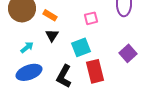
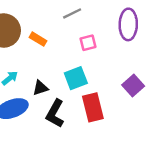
black triangle: (52, 35) -> (40, 88), moved, turned 40

